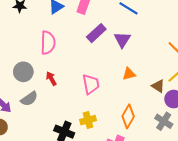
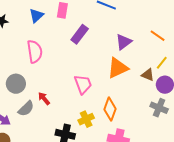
purple triangle: (122, 40) -> (124, 42), moved, turned 30
orange triangle: (129, 74) -> (118, 68), size x1.6
red arrow: (51, 79) -> (44, 98), moved
orange diamond: (128, 116) -> (110, 109), moved

